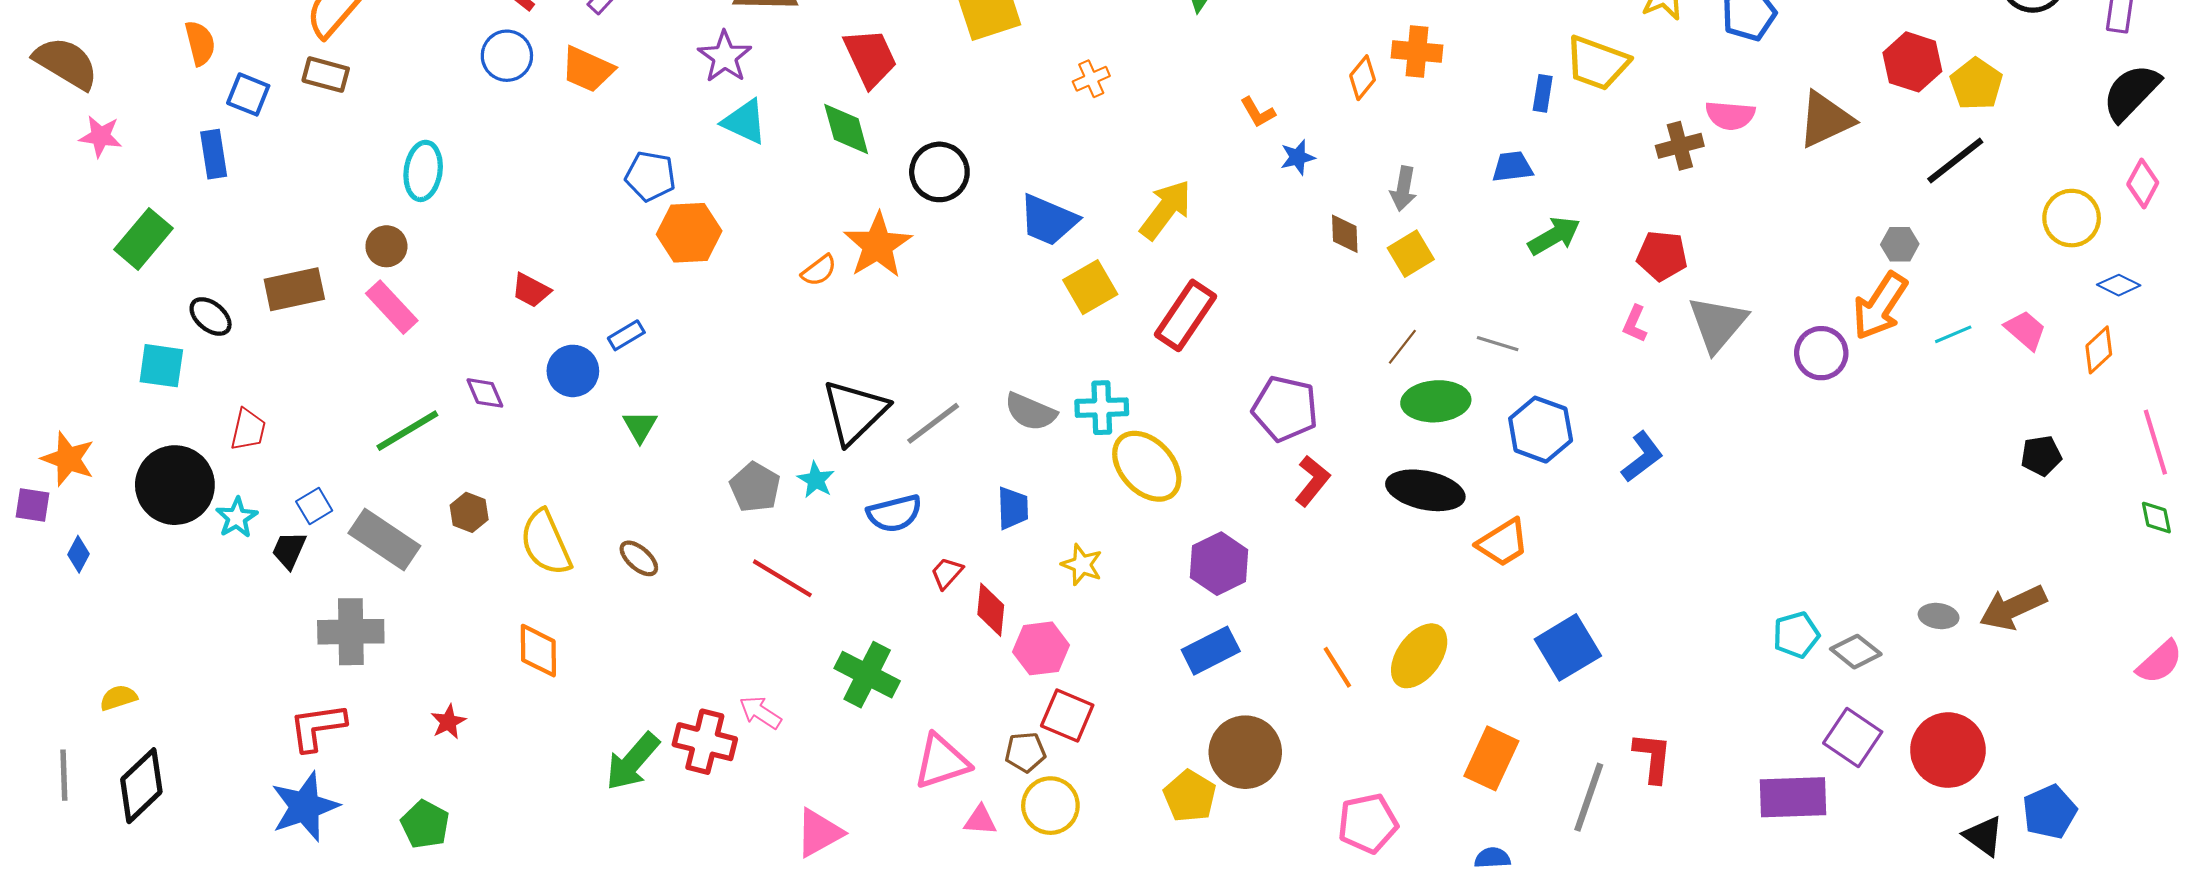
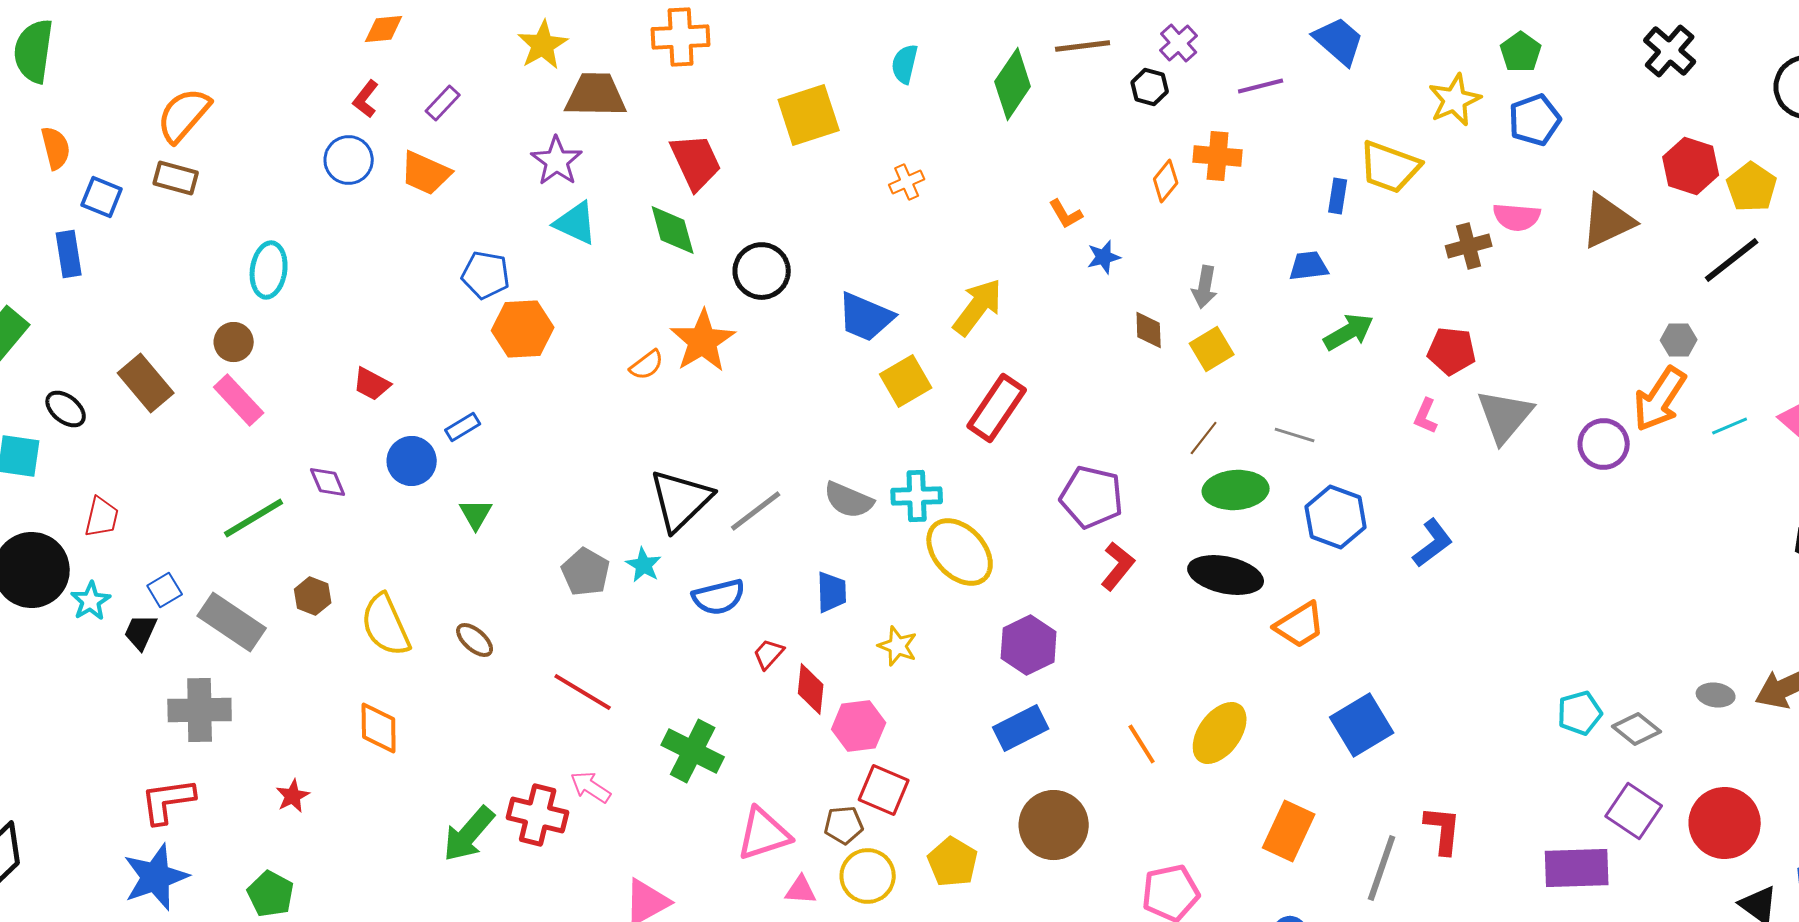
brown rectangle: (294, 289) -> (146, 383), turned 62
red line: (782, 578) -> (583, 692), moved
yellow pentagon: (1190, 796) -> (953, 862), moved

